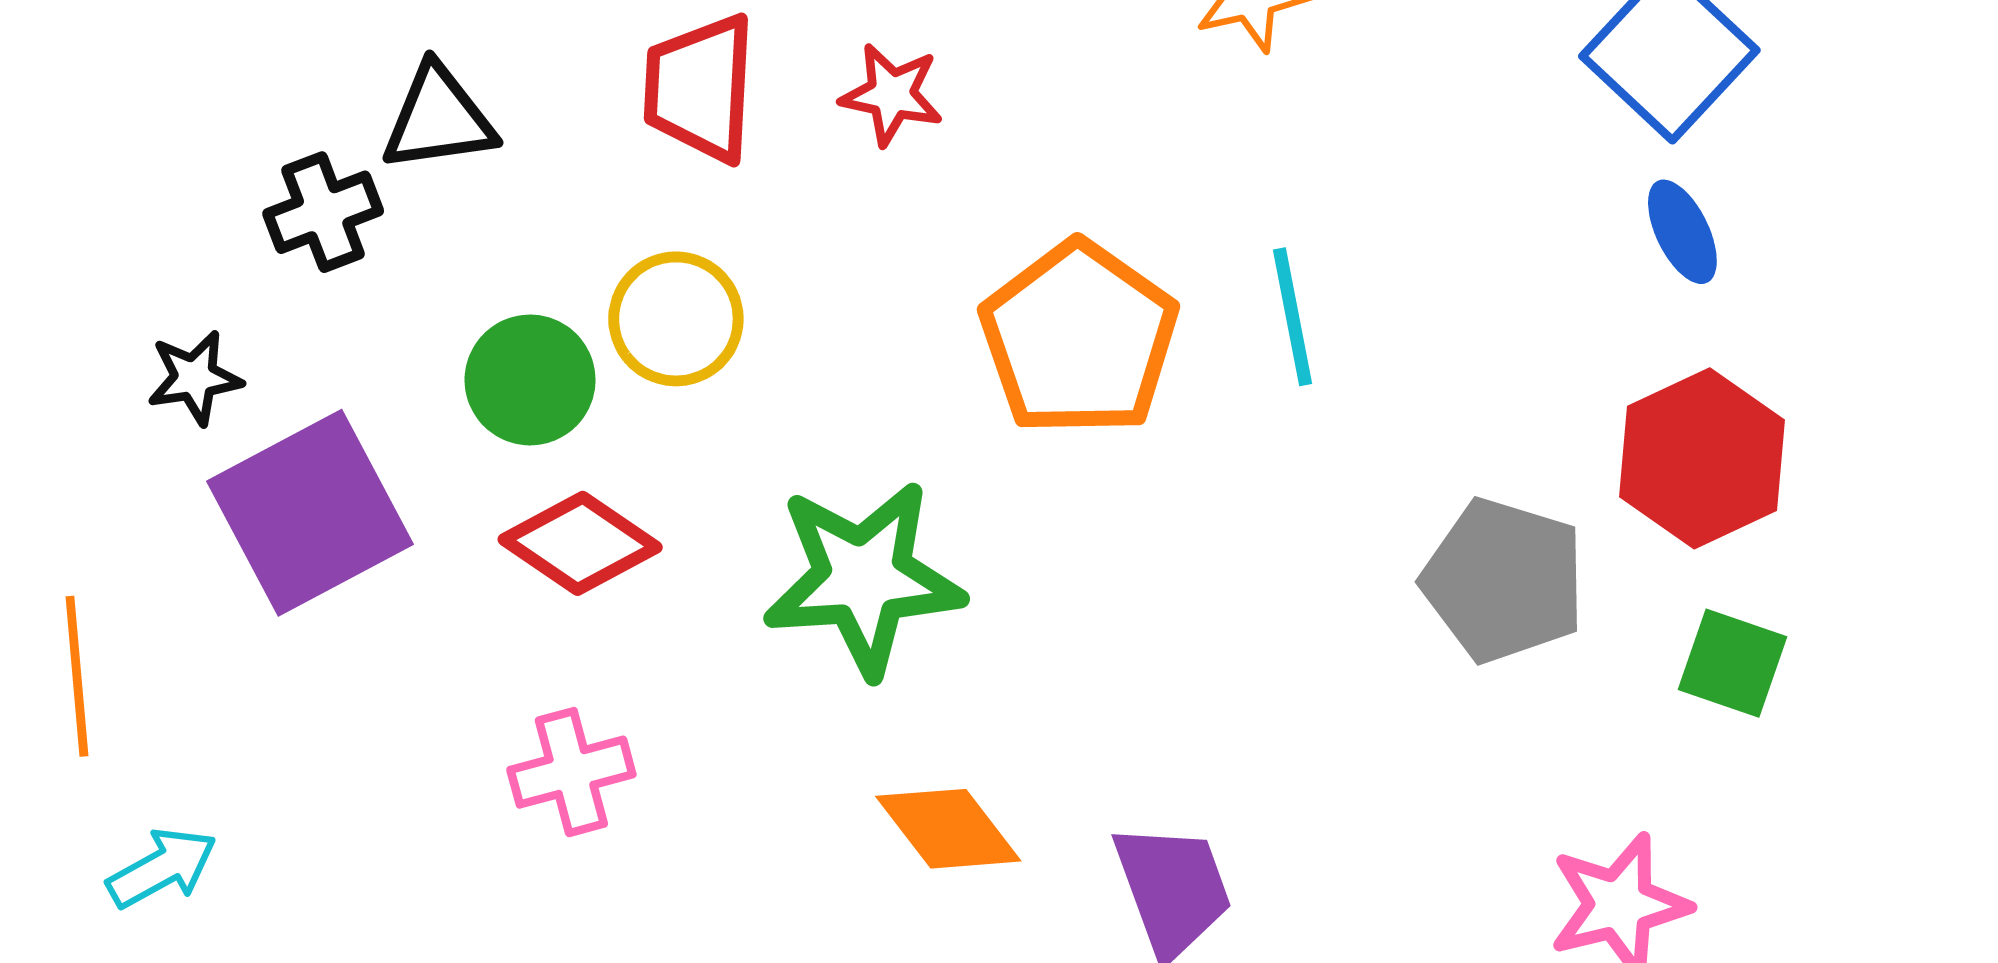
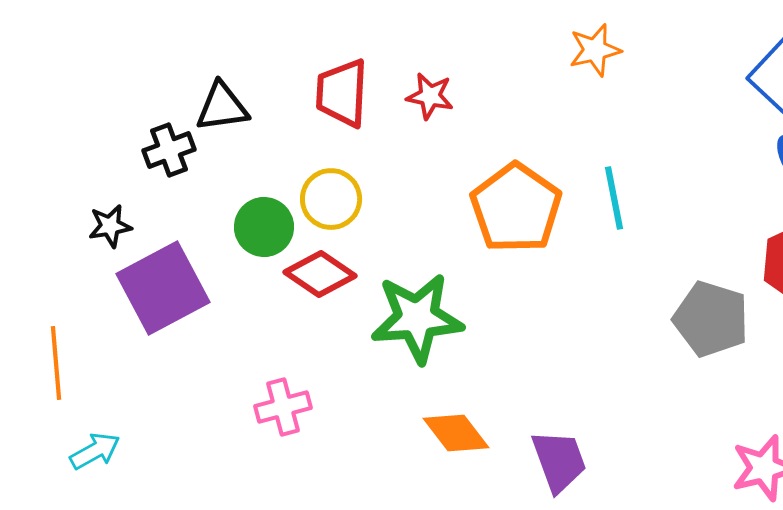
red diamond: (580, 543) -> (320, 274), moved

